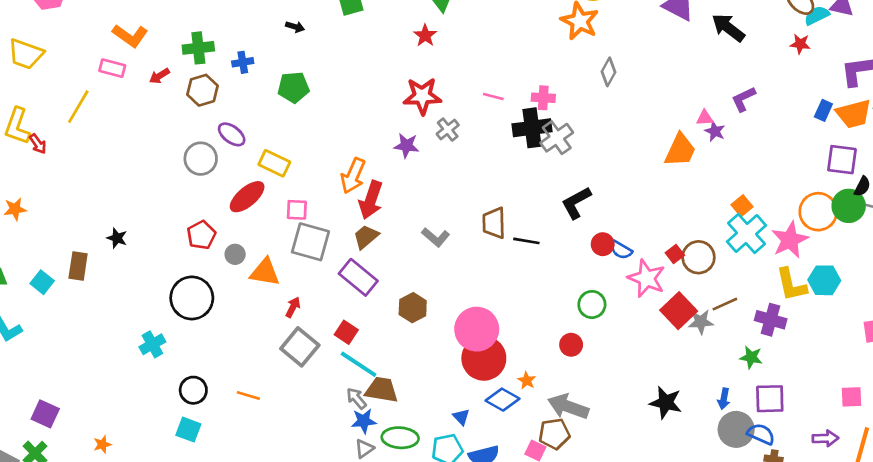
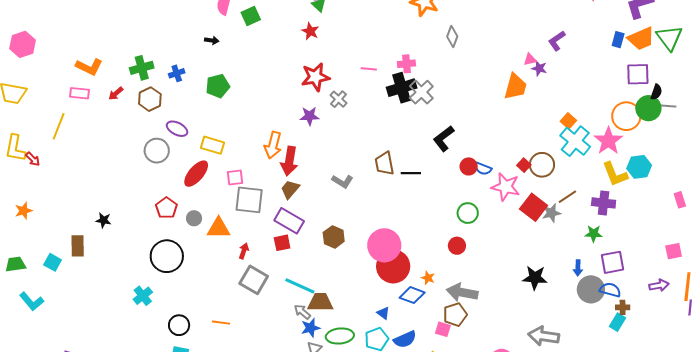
red square: (346, 332) -> (282, 243), moved, turned -36

